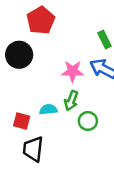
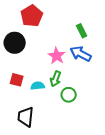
pink star: (73, 71) -> (57, 56), turned 30
red square: (22, 121) -> (17, 80), moved

